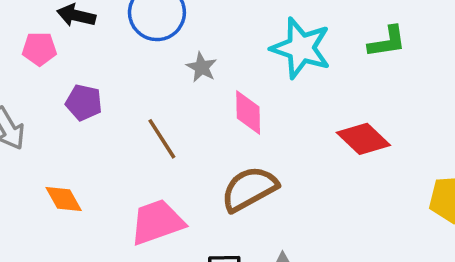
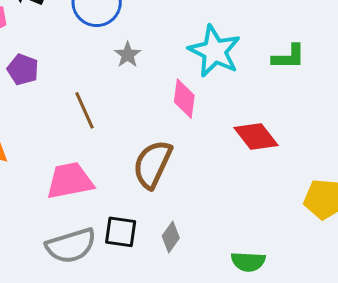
pink diamond: (248, 112) -> (184, 99), moved
brown semicircle: (249, 189) -> (152, 164), turned -45

